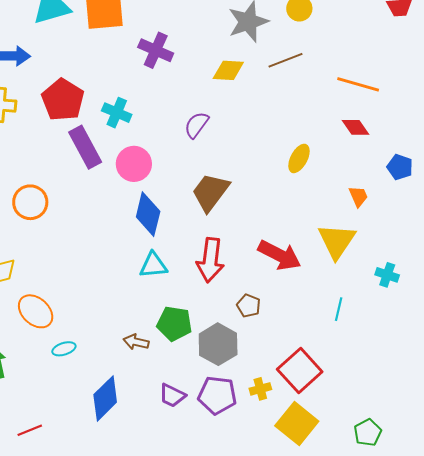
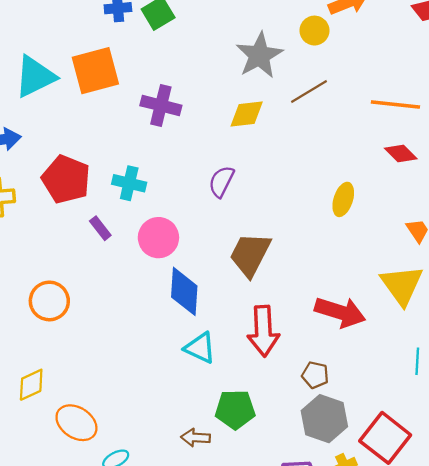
purple rectangle: (85, 147) -> (100, 228), size x0.5
cyan triangle: (153, 265) -> (200, 348), turned 40
gray hexagon: (218, 344) -> (324, 419), moved

